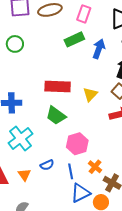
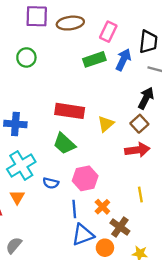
blue arrow: (99, 49) -> (123, 60), moved
blue semicircle: (47, 165) -> (51, 183), moved, turned 32
orange triangle: (24, 175) -> (17, 197), moved

